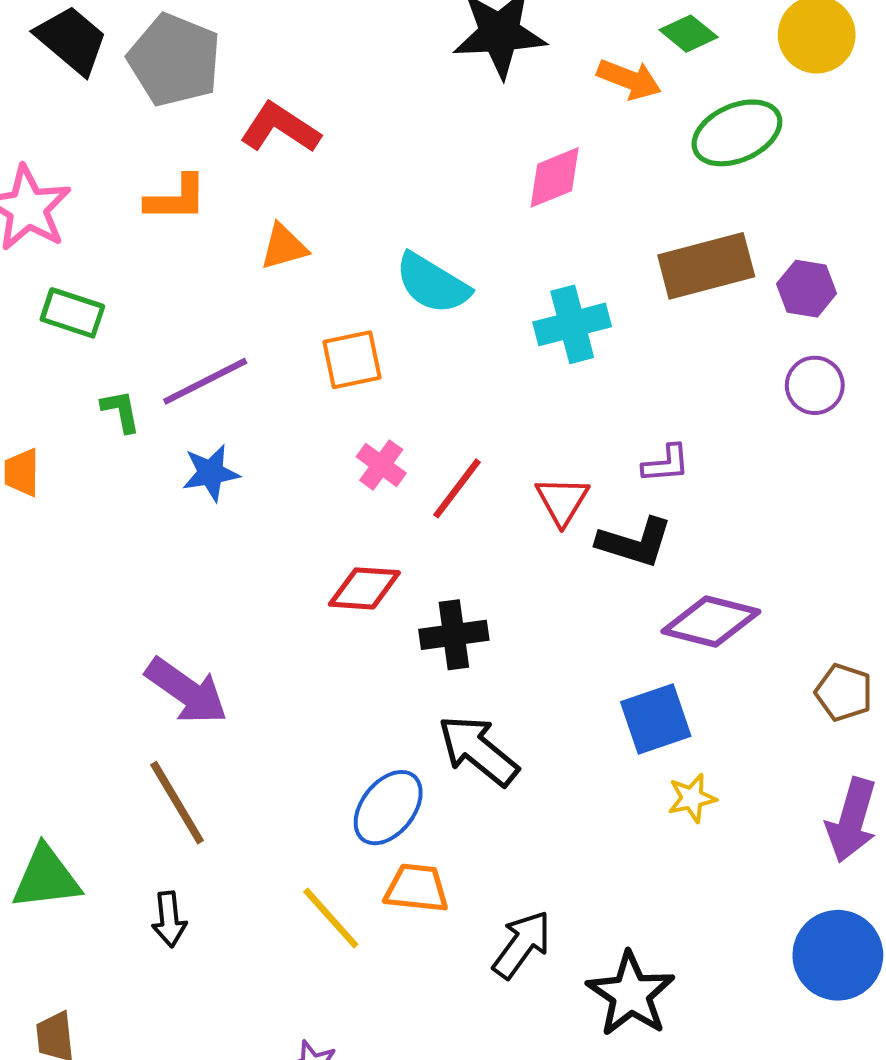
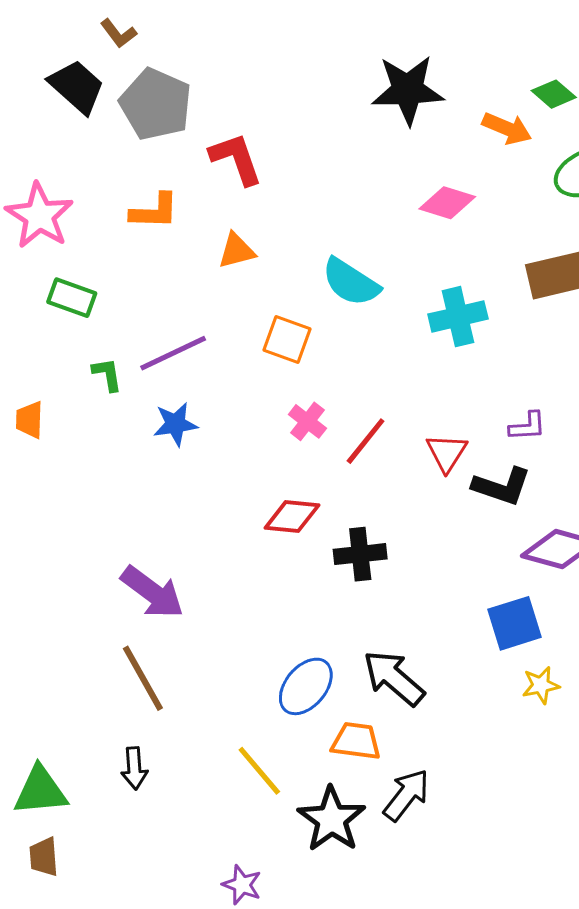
red L-shape: (280, 128) -> (236, 159), turned 36
pink diamond: (555, 177) -> (447, 203), turned 38
orange square: (352, 360) -> (287, 340), turned 30
black arrow: (478, 750) -> (394, 678), moved
green triangle: (46, 878) -> (40, 791), moved
orange trapezoid: (417, 888) -> (356, 741), moved
black star: (631, 994) -> (332, 819), moved

